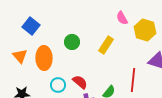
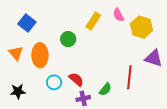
yellow rectangle: (106, 45) -> (93, 21), moved

